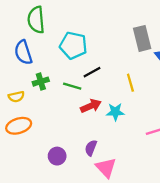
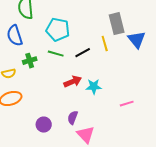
black line: (92, 72) -> (83, 53), moved
yellow line: (130, 83) -> (105, 44), moved
green line: (72, 86) -> (56, 54), moved

